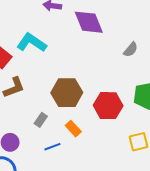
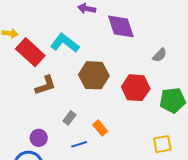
brown hexagon: (67, 93) -> (94, 75), moved
red hexagon: (108, 106) -> (136, 88), moved

